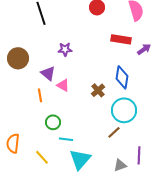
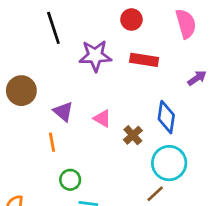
red rectangle: (121, 39) -> (144, 60), moved
purple star: (65, 49) -> (95, 56), moved, size x1.6
pink triangle: (63, 85) -> (102, 118), moved

